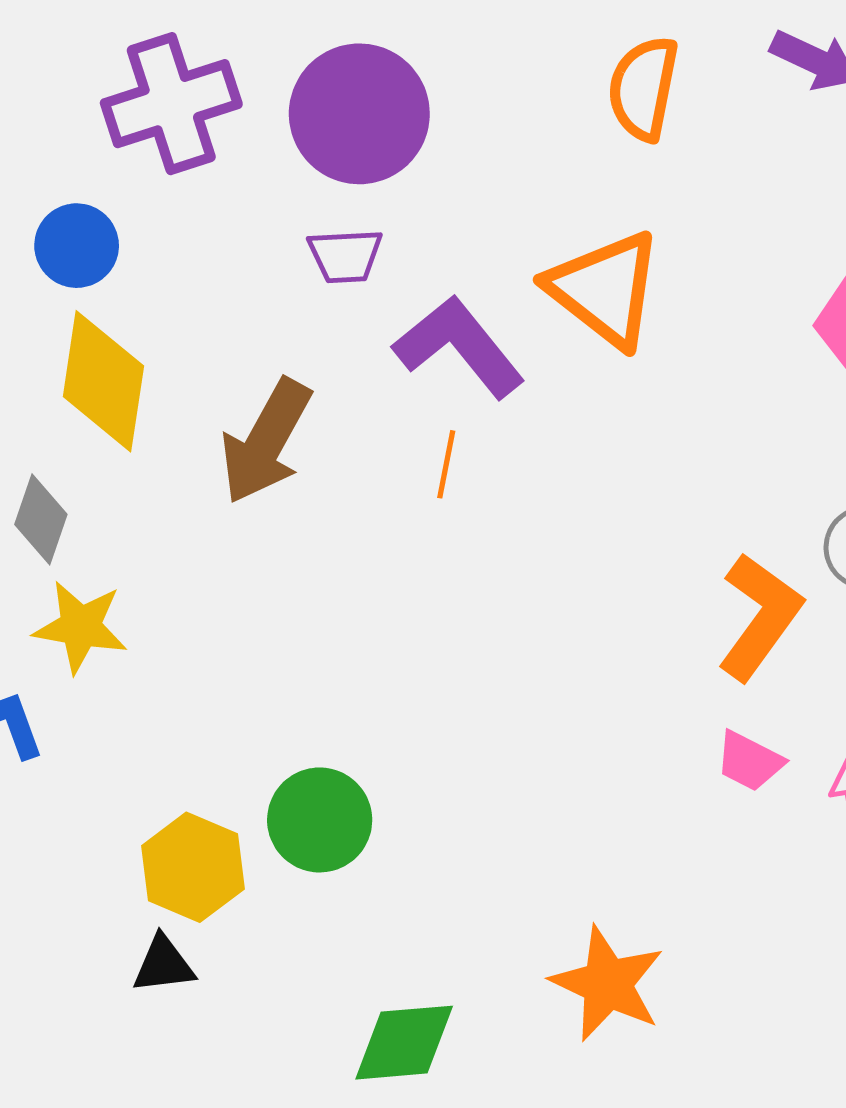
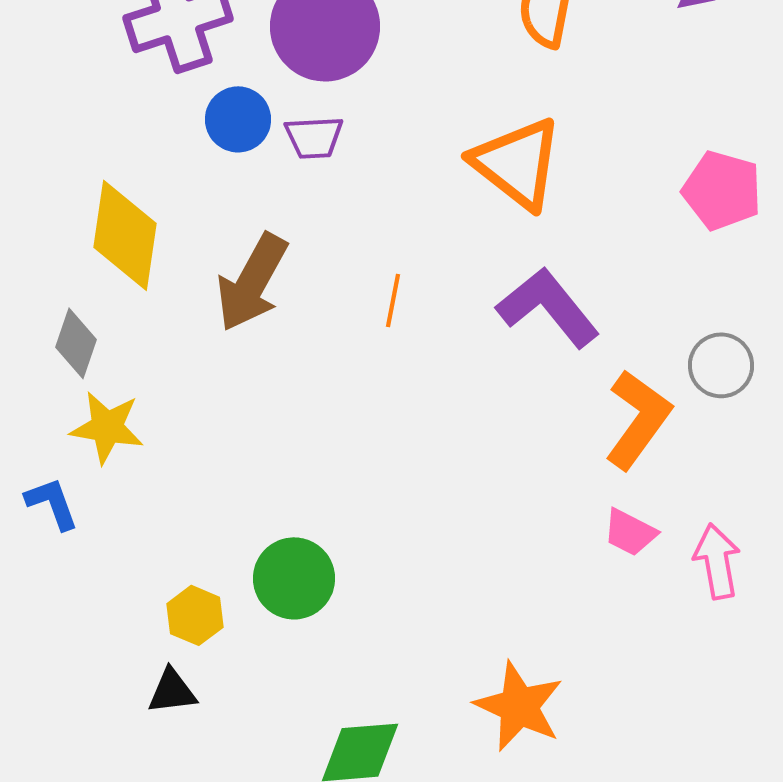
blue circle: (77, 246) -> (238, 119), moved
purple L-shape: (459, 347) -> (548, 307), moved
yellow hexagon: (193, 867) -> (195, 615), size x0.7

